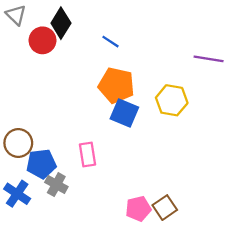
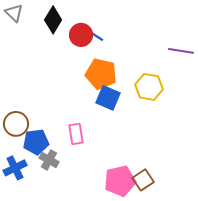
red circle: (43, 40) -> (81, 35), moved
blue cross: (17, 194) -> (15, 168), turned 30
pink pentagon: (138, 209) -> (120, 181), size x1.4

